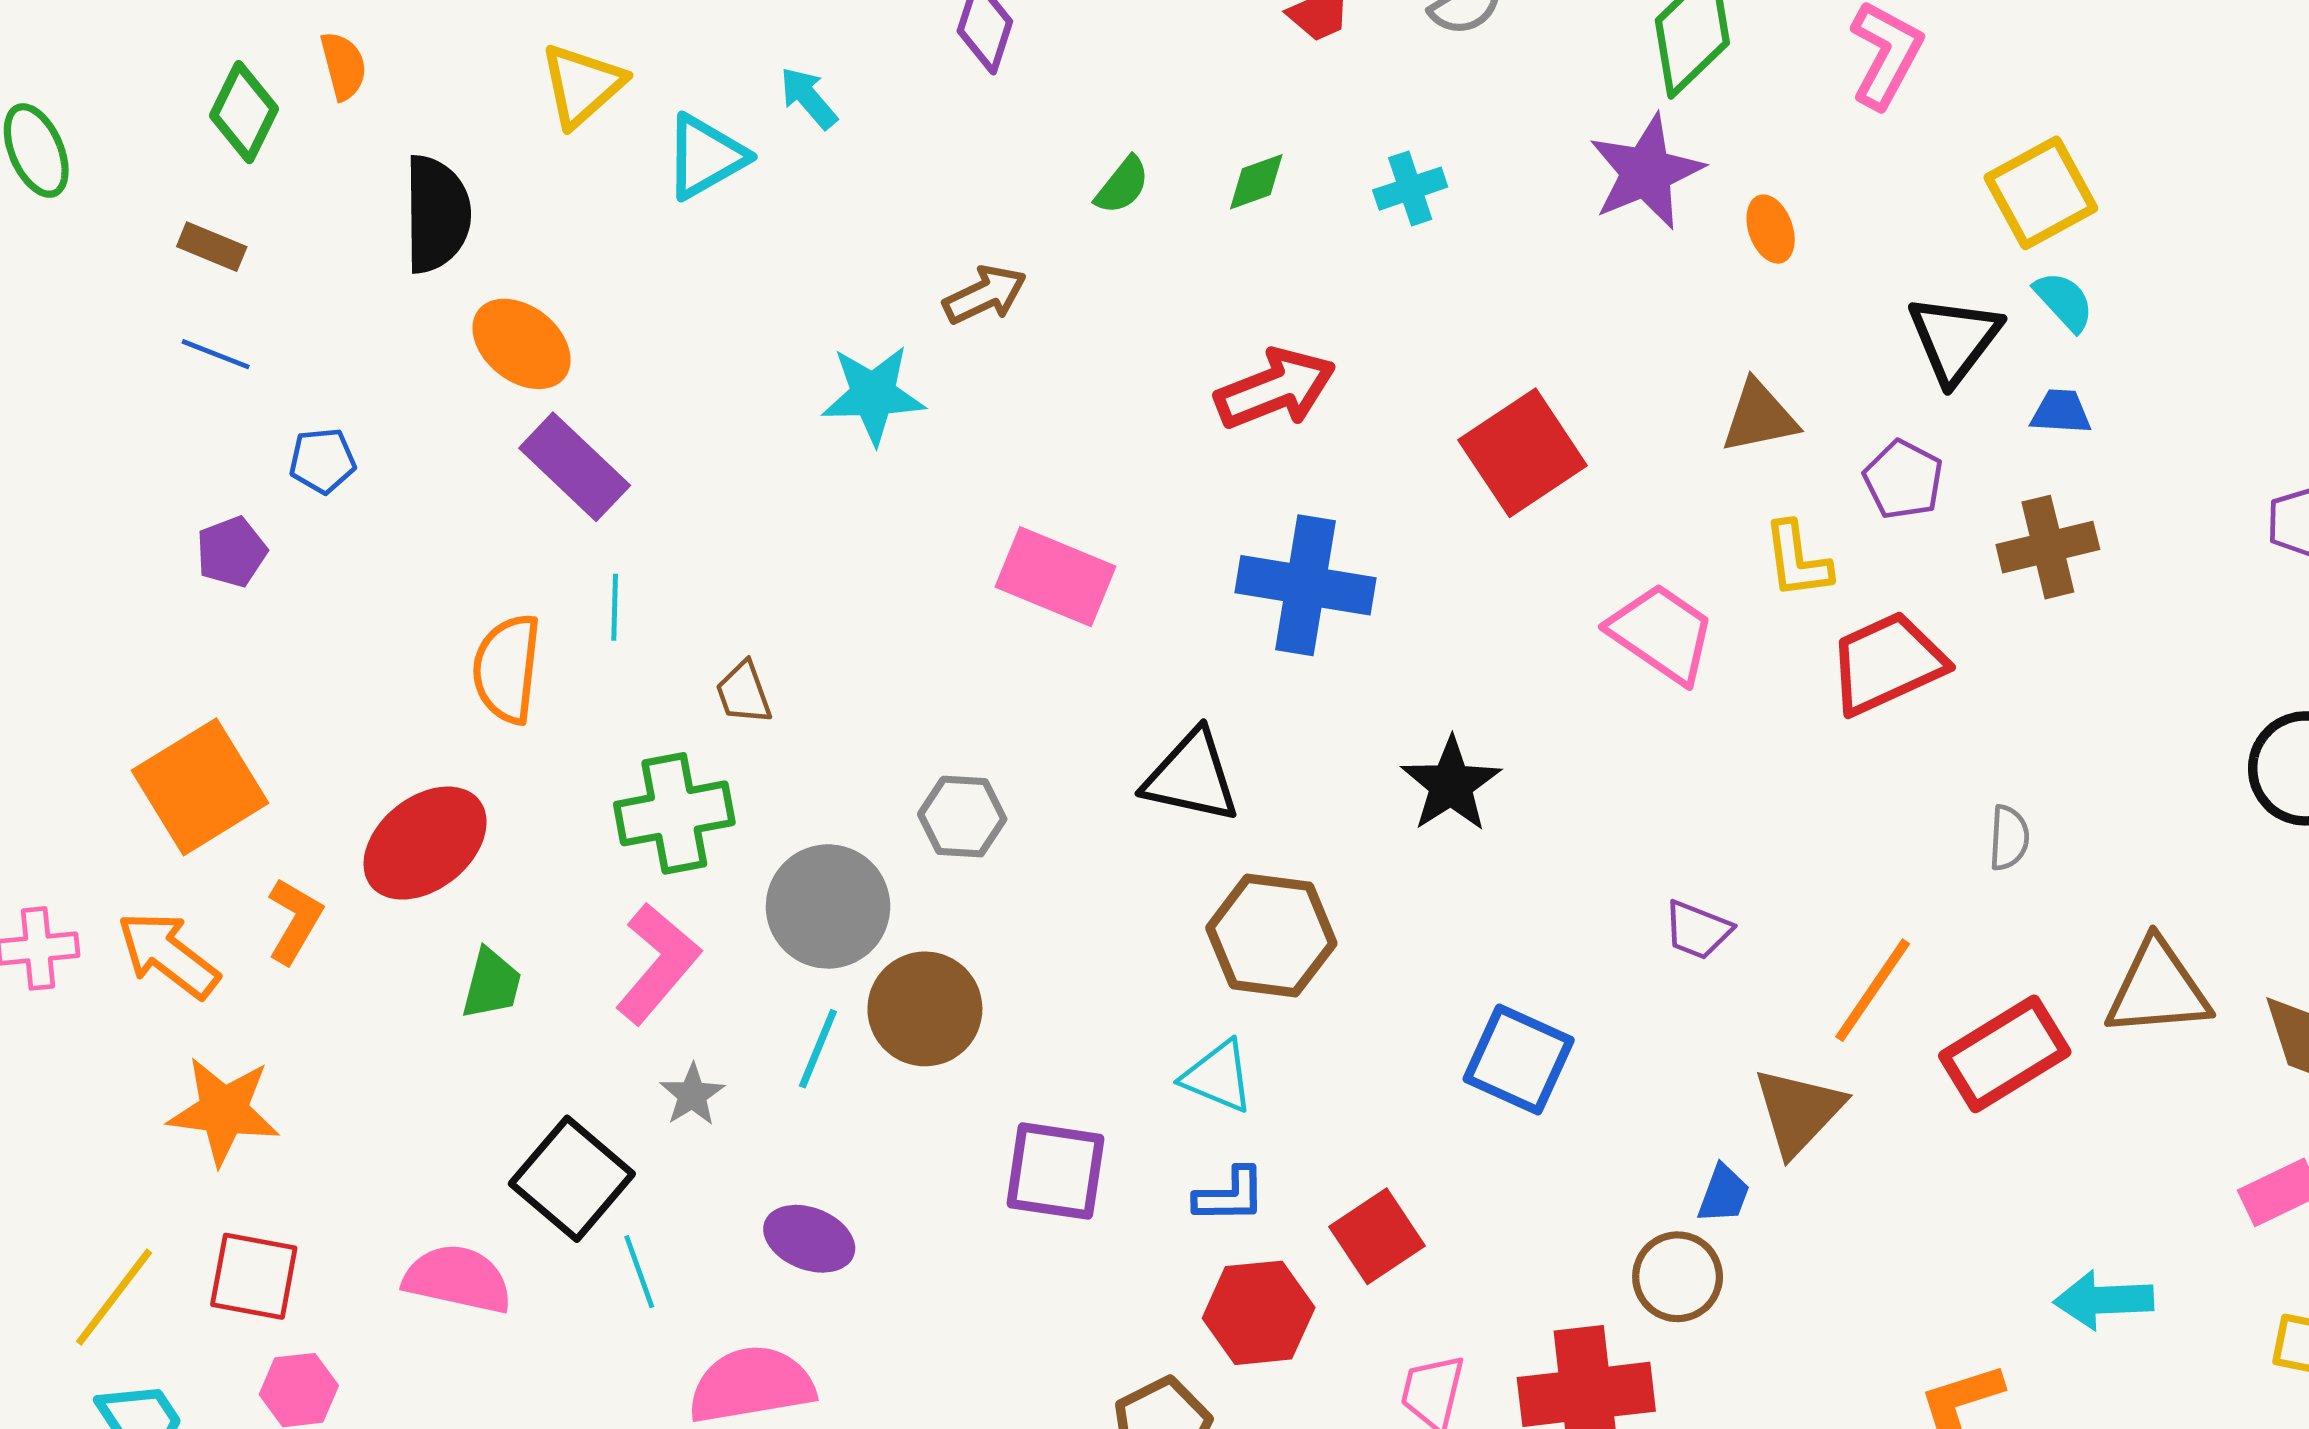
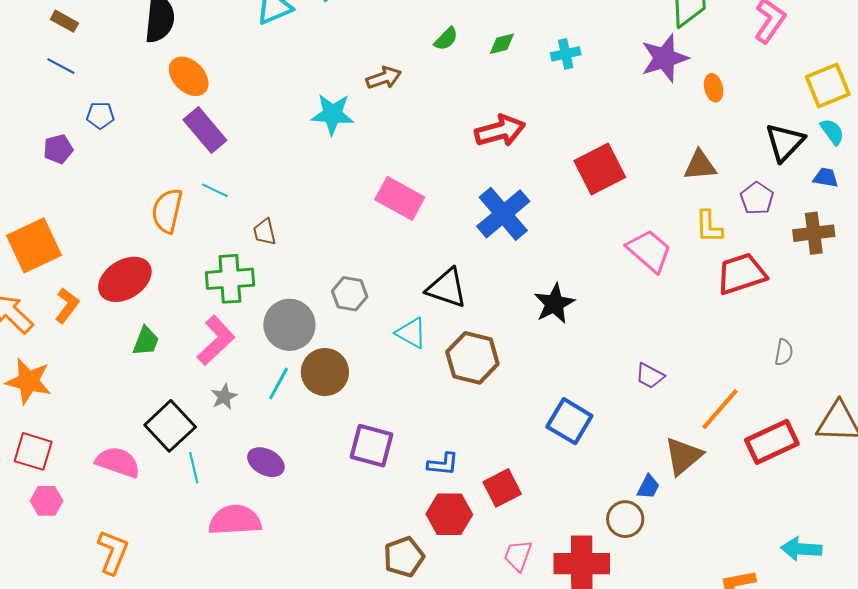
blue cross: (1306, 585) -> (503, 214), turned 34
cyan line: (615, 607) -> (215, 190), turned -72
cyan triangle: (1218, 1076) -> (411, 333), moved

